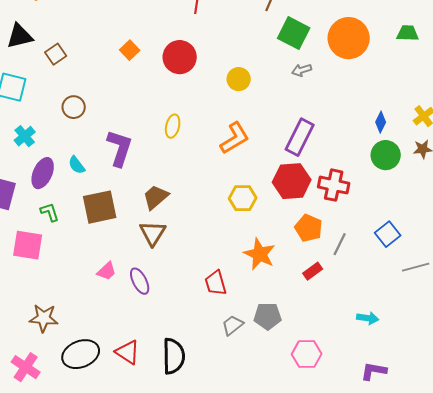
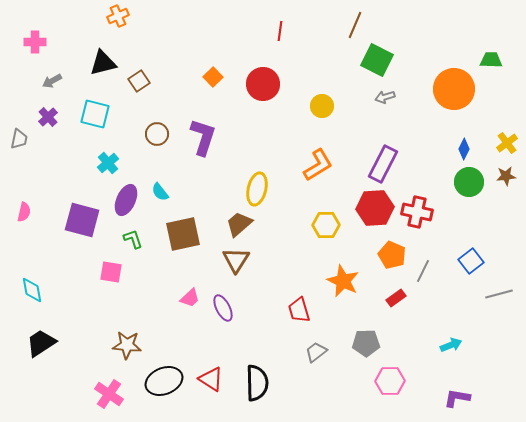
orange circle: (349, 38) -> (454, 89), moved
yellow ellipse: (173, 126) -> (257, 189), moved, size x1.4
purple L-shape: (120, 148) -> (203, 137), moved
pink square: (28, 245) -> (111, 272), size x0.7
gray pentagon: (268, 316) -> (366, 343), moved
cyan arrow: (368, 318) -> (451, 345), turned -30

